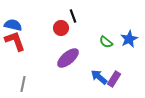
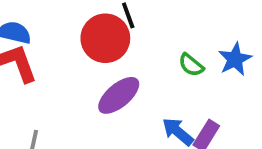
red circle: (61, 28) -> (105, 38), size x1.6

